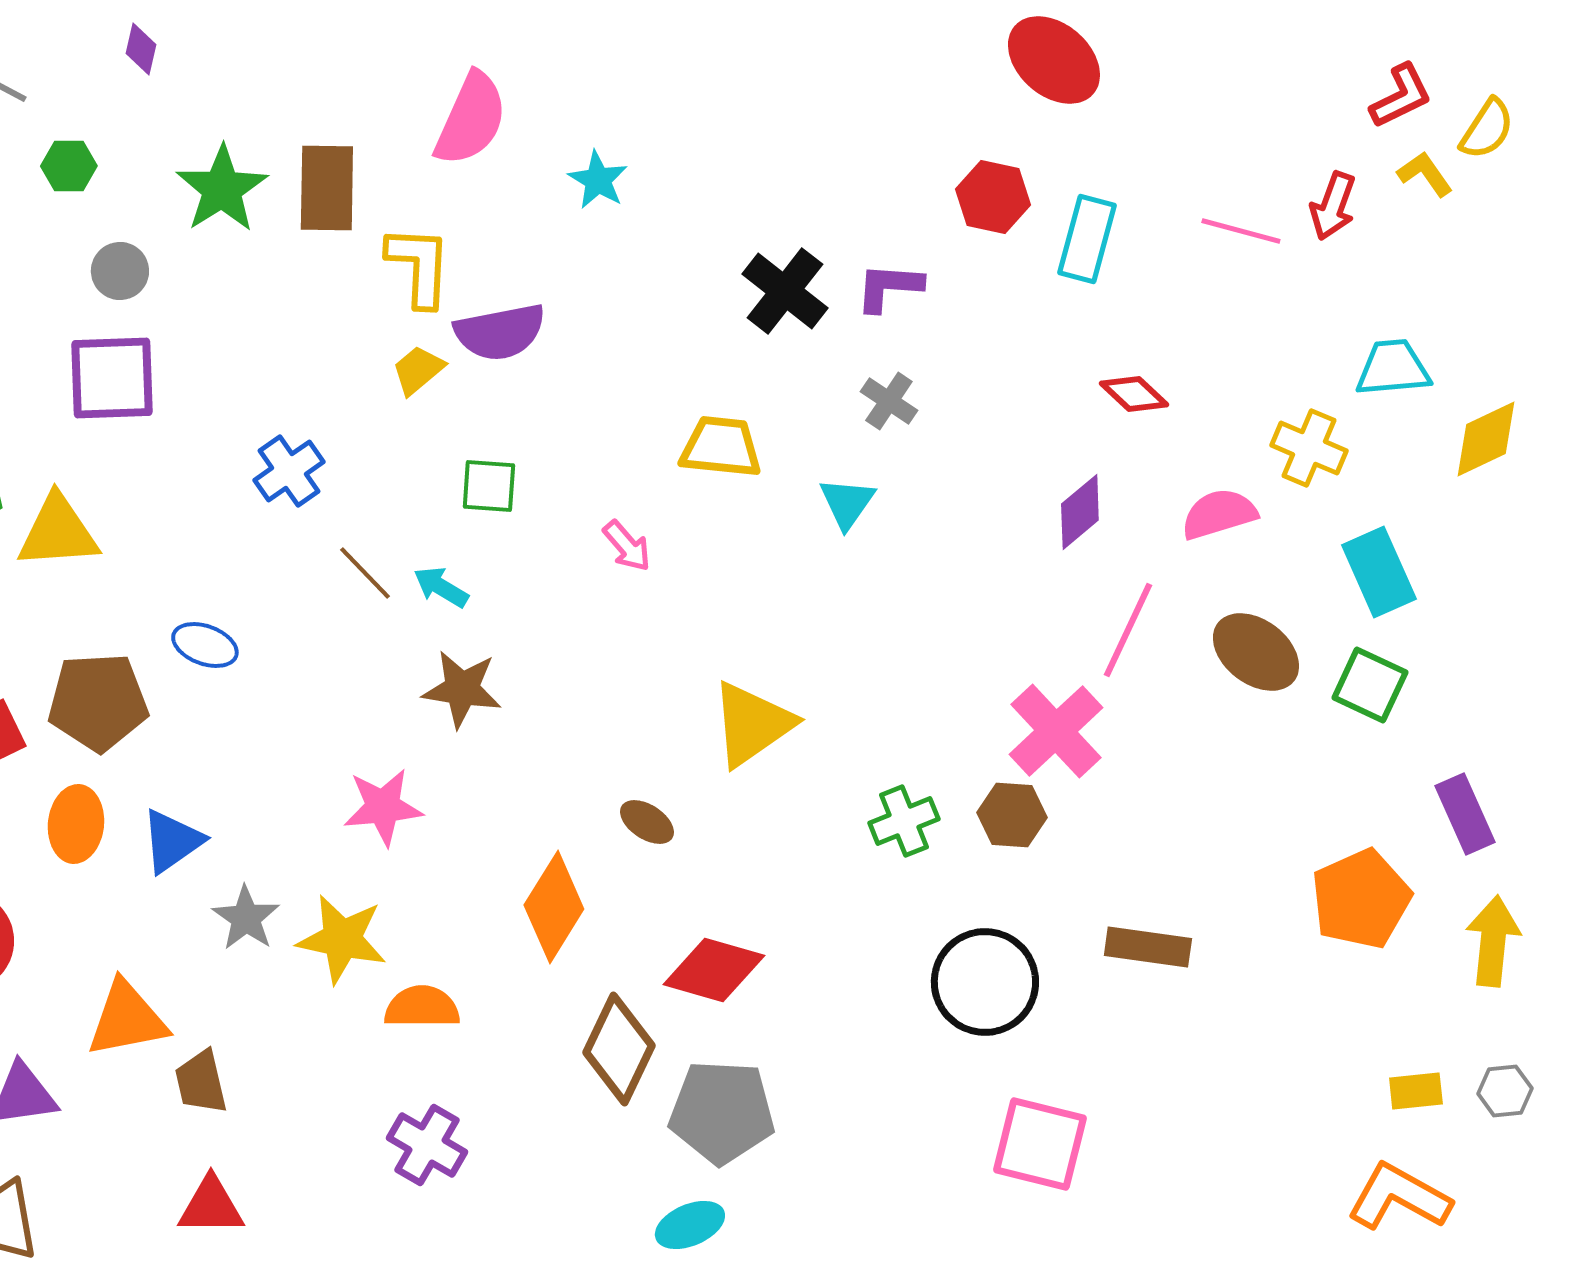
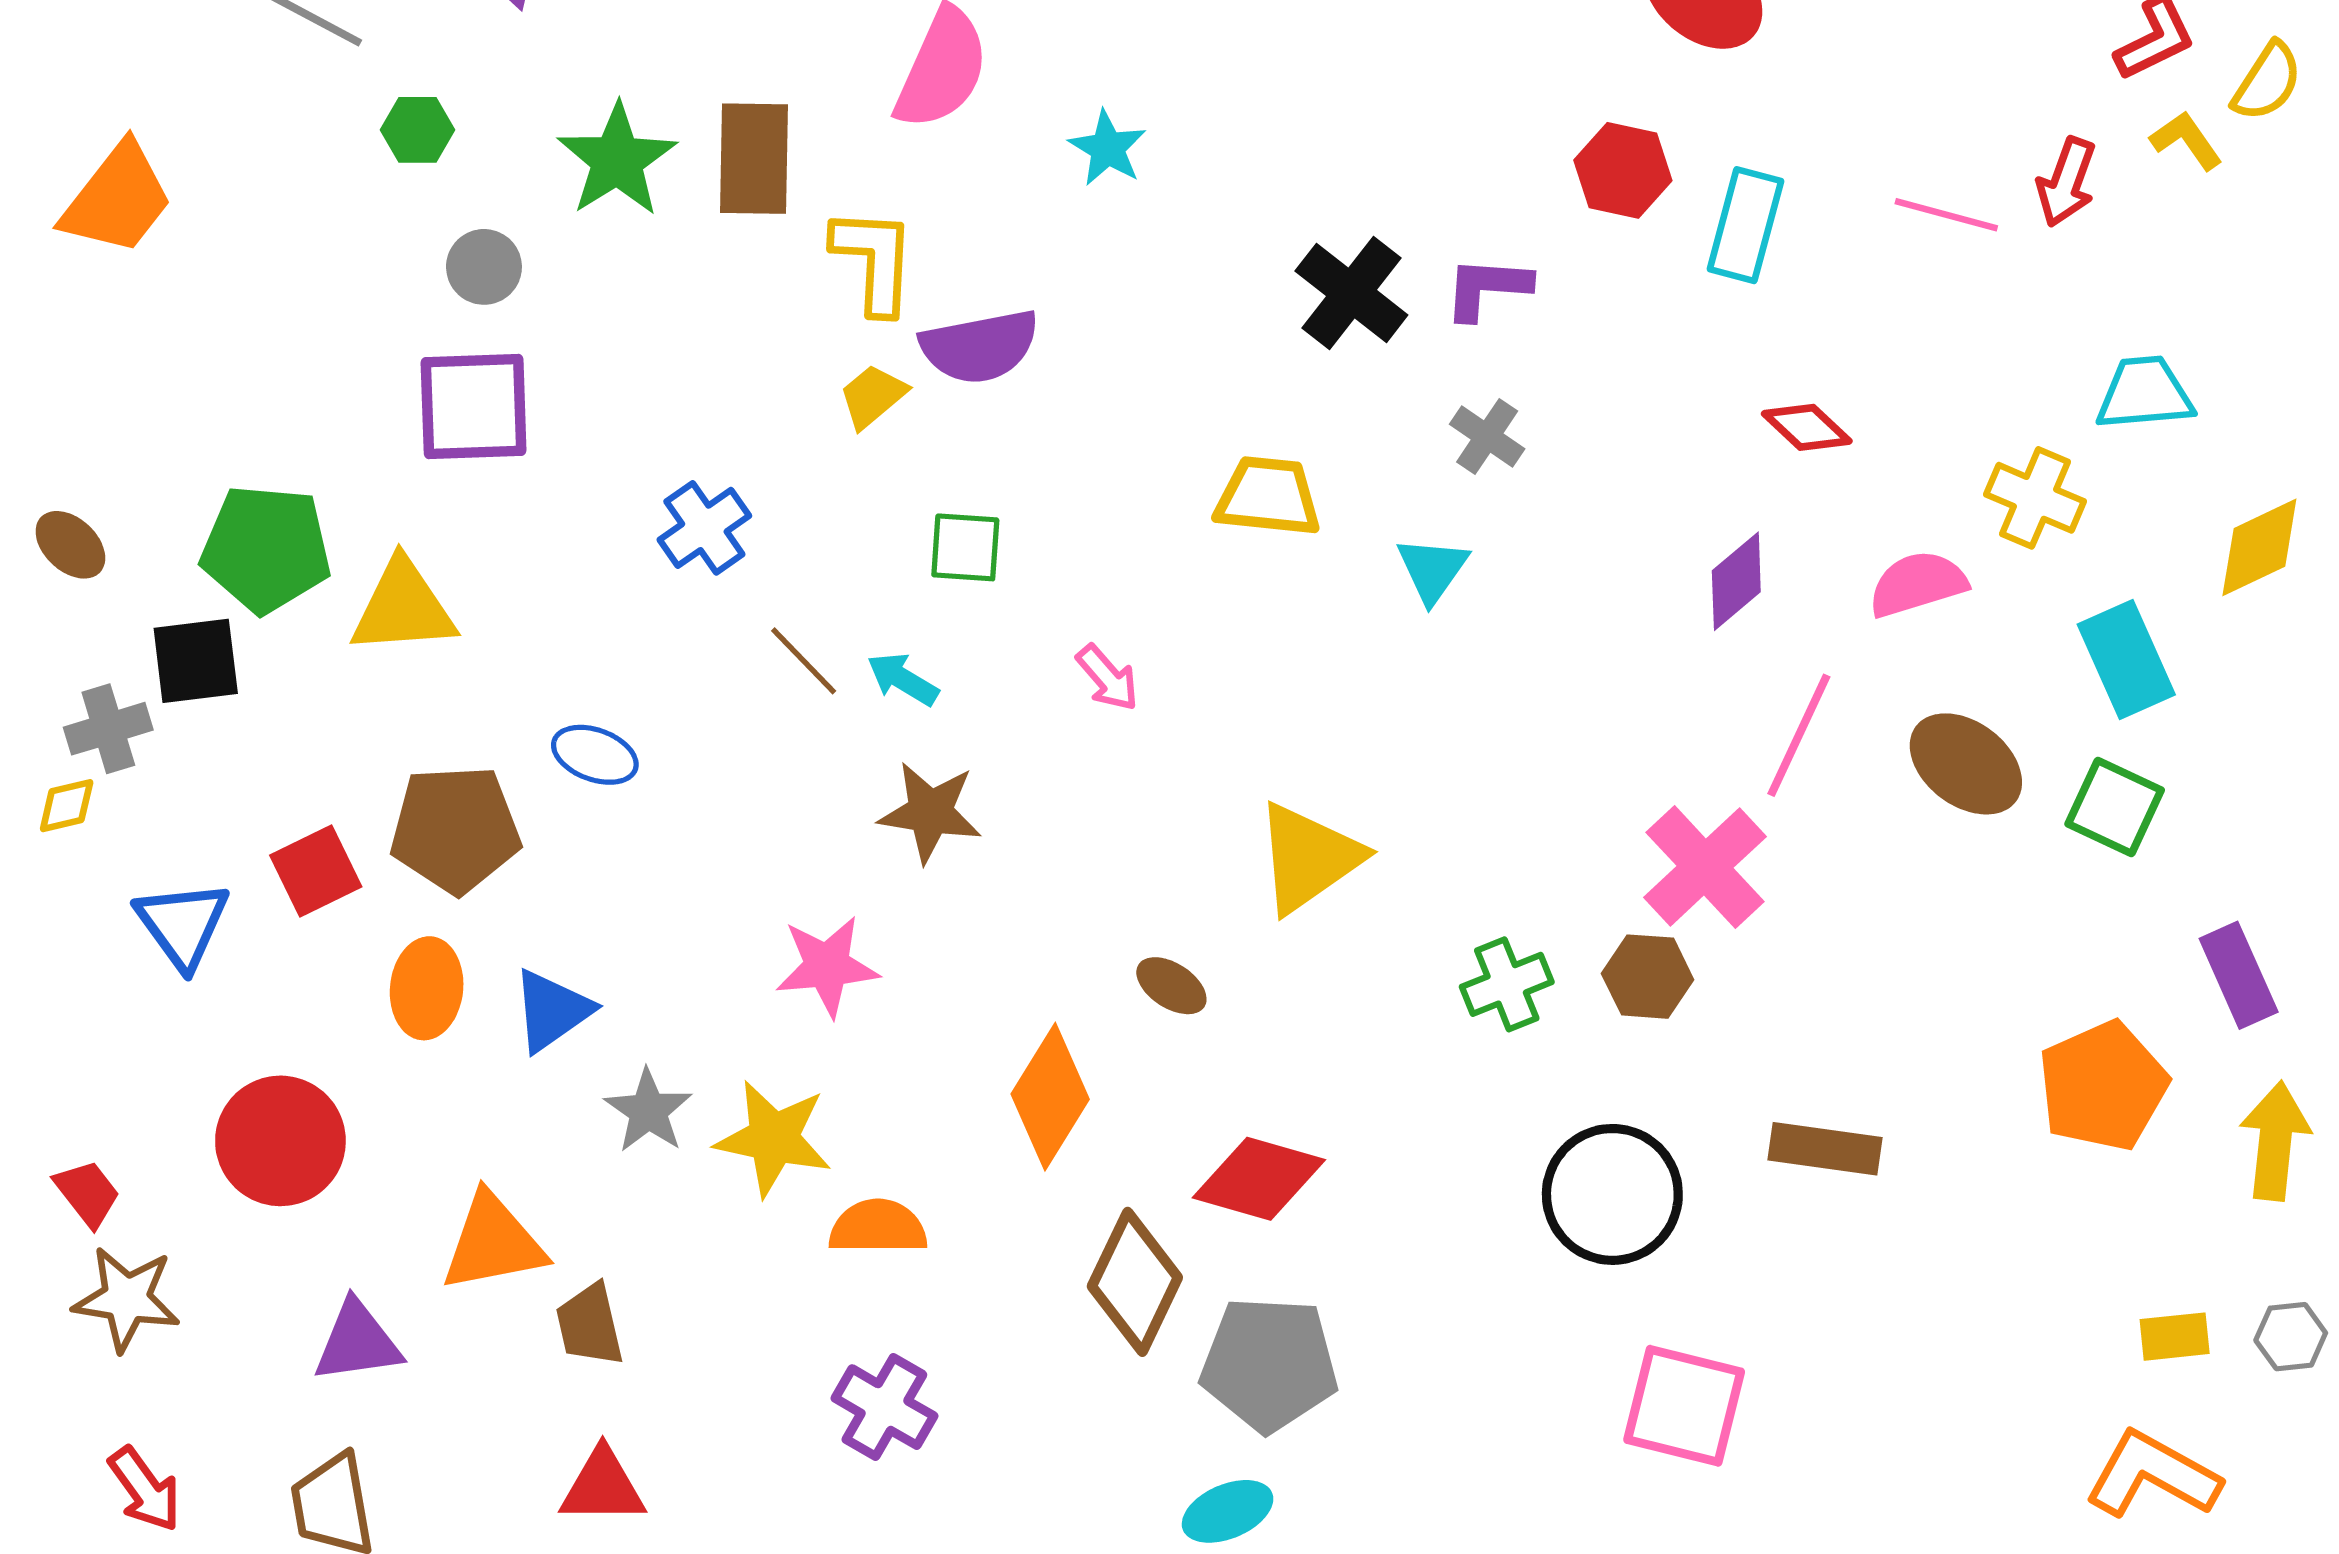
yellow diamond: (1486, 439) -> (2259, 547), moved
pink arrow: (627, 546) -> (1108, 678), moved

